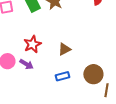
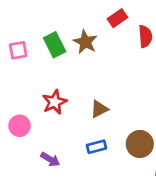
purple arrow: (26, 64) -> (50, 159), moved

